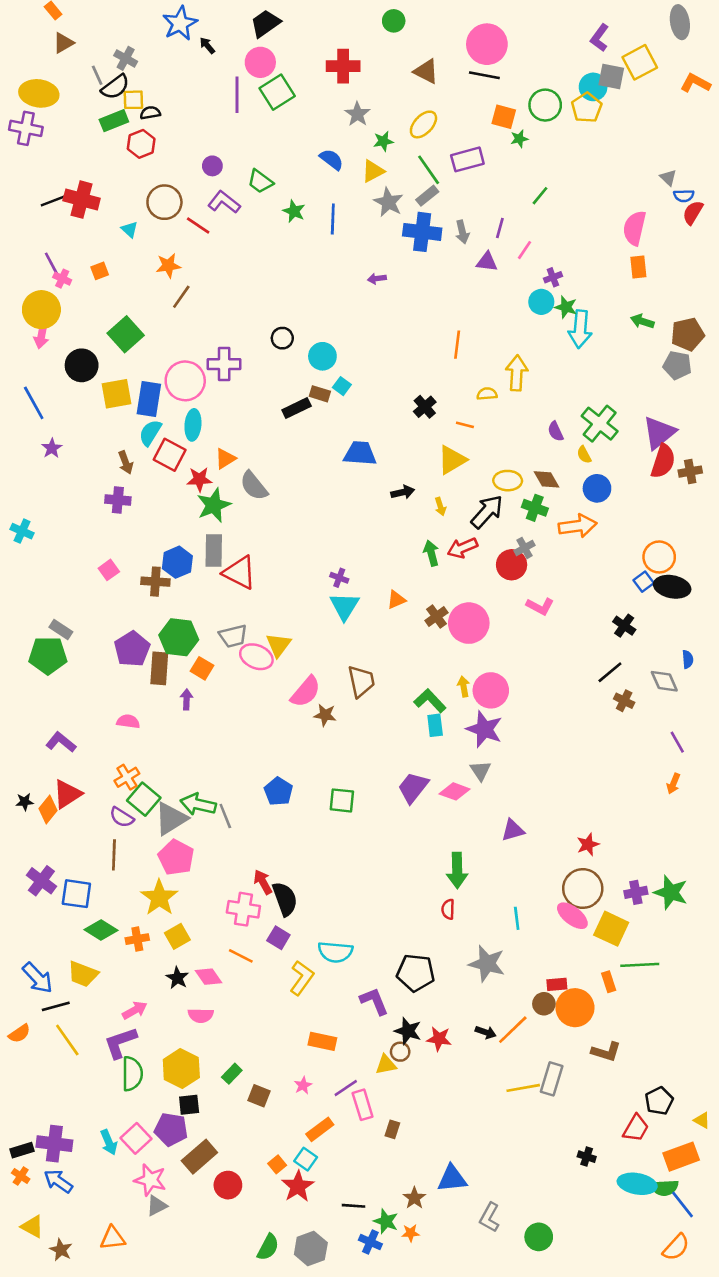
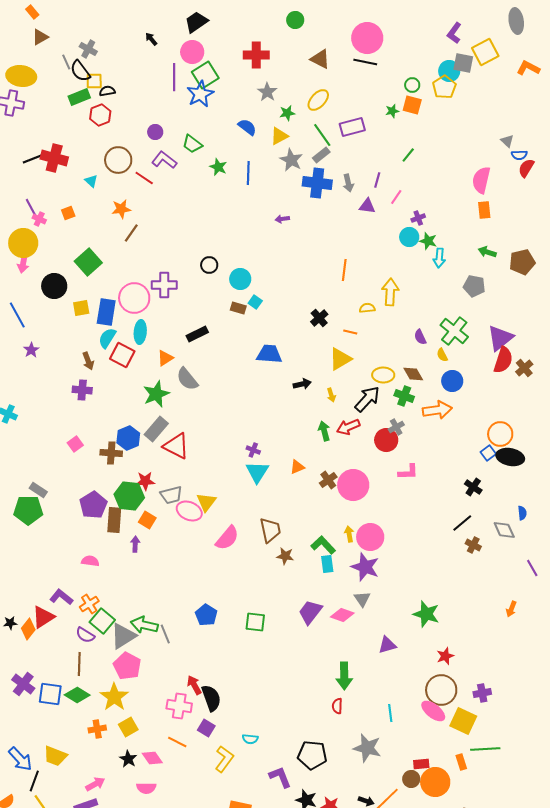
blue star: (180, 23) -> (200, 94), moved
black semicircle: (115, 87) -> (80, 71), turned 90
green circle: (545, 105) -> (412, 85), size x0.6
orange square: (504, 117) -> (412, 105), moved
cyan arrow: (580, 329) -> (439, 258), size x0.7
gray pentagon: (677, 365) -> (474, 286), moved
yellow square: (117, 394) -> (81, 308), size x0.7
black rectangle: (297, 408) -> (197, 334), moved
brown cross: (690, 472) -> (524, 368), turned -30
red star: (199, 479) -> (145, 481), moved
gray rectangle: (214, 551) -> (156, 429), turned 40
pink L-shape: (540, 606) -> (408, 472), turned -30
brown star: (325, 715) -> (285, 556), moved
purple L-shape: (61, 742) -> (61, 597), moved
purple line: (677, 742) -> (532, 568), moved
green star: (671, 892) -> (426, 614), moved
green diamond: (101, 930) -> (77, 695), moved
cyan semicircle: (335, 952) -> (250, 739), size x0.6
black line: (56, 1006) -> (34, 781), turned -55

